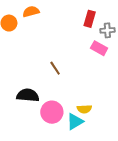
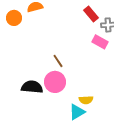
red rectangle: (90, 19) -> (91, 14), turned -56
pink circle: (52, 112) -> (55, 82), moved

